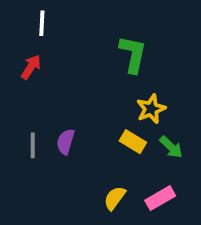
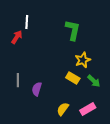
white line: (42, 23) -> (27, 22), moved
purple semicircle: (66, 142) -> (37, 89), moved

